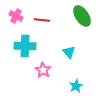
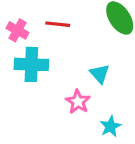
pink cross: (16, 16) -> (17, 30), moved
pink star: (43, 70) -> (78, 102), moved

